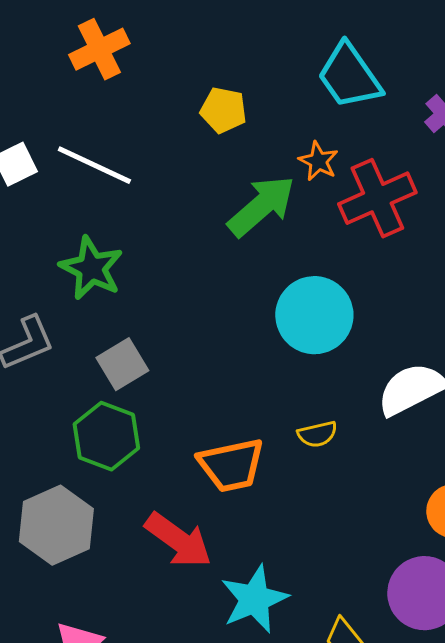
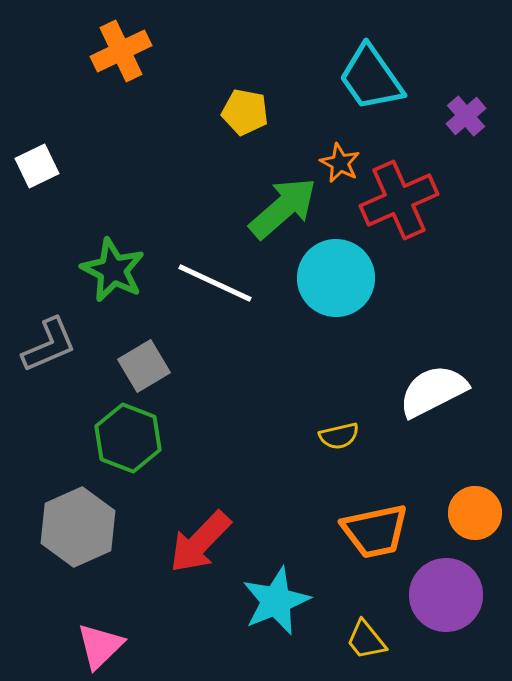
white line: (94, 165) -> (215, 283), moved
cyan circle: (314, 315) -> (336, 278), moved
orange trapezoid: (231, 465) -> (375, 531), moved
red arrow: (178, 540) -> (200, 542), turned 98

